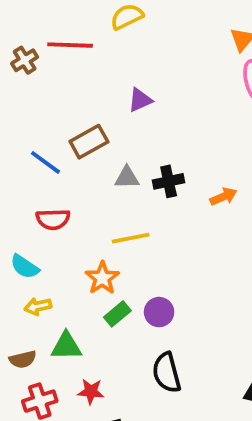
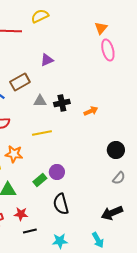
orange star: (102, 278) -> (14, 154), moved, turned -30
green rectangle: (117, 314) -> (40, 180), moved

